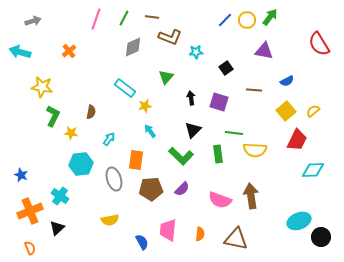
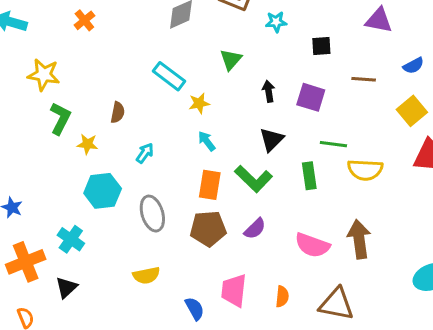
black square: (226, 68) -> (321, 46), turned 32
orange rectangle: (136, 160) -> (210, 185), moved

